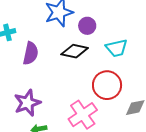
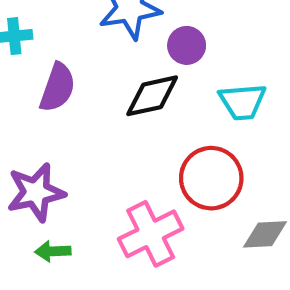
black diamond: (75, 51) -> (152, 96), turned -32

